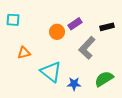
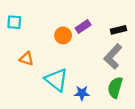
gray L-shape: (87, 48) -> (113, 56), moved
orange triangle: (24, 53) -> (27, 59), turned 32
green semicircle: (104, 79) -> (115, 88), turned -42

